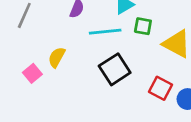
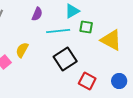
red square: (160, 88) -> (87, 81), moved

